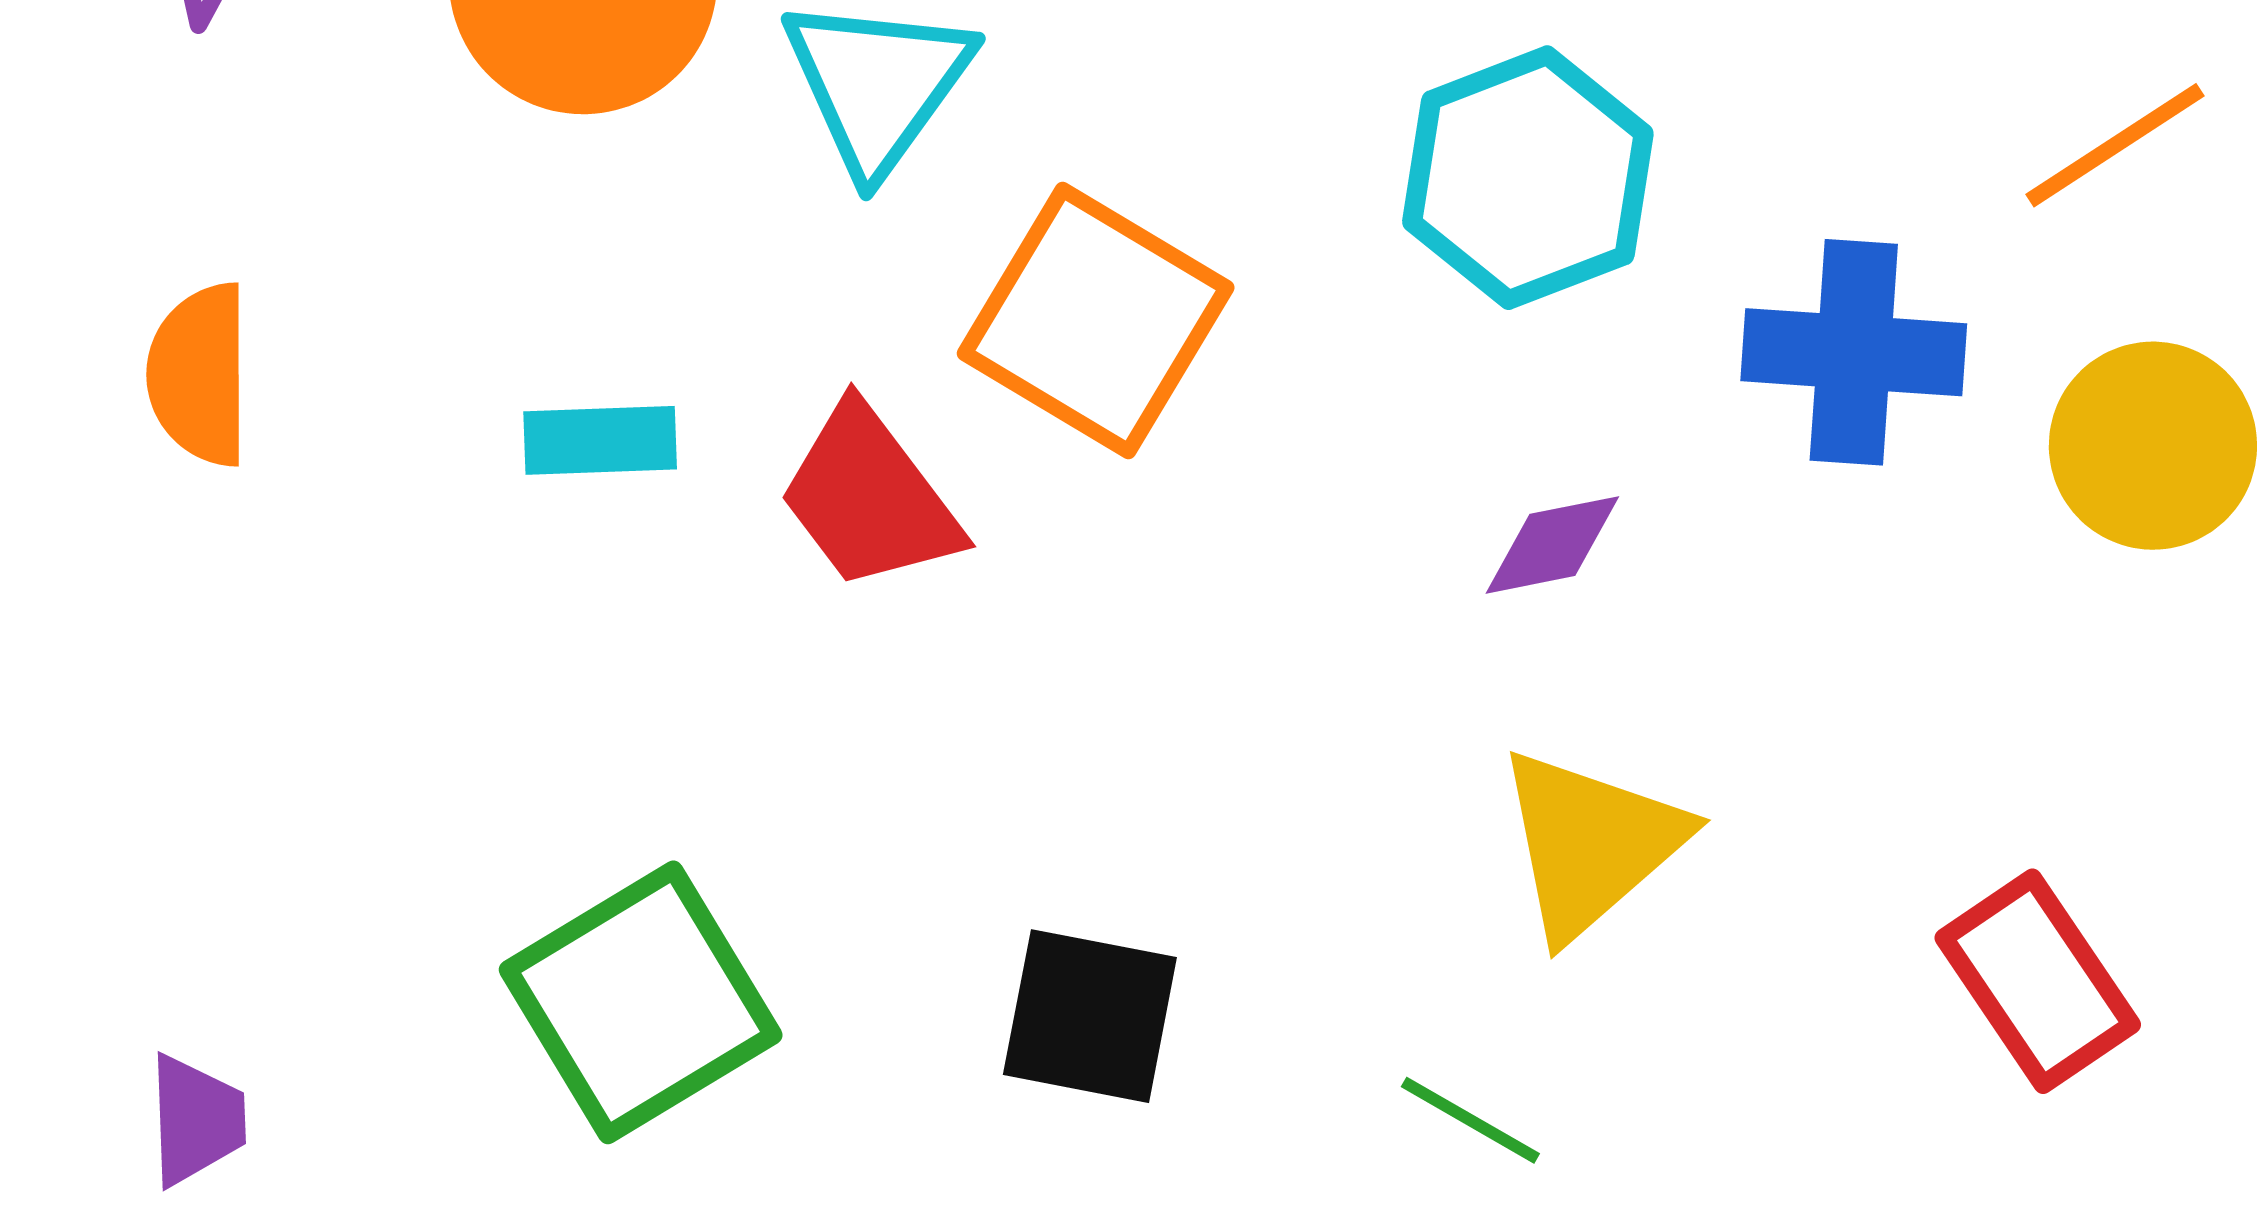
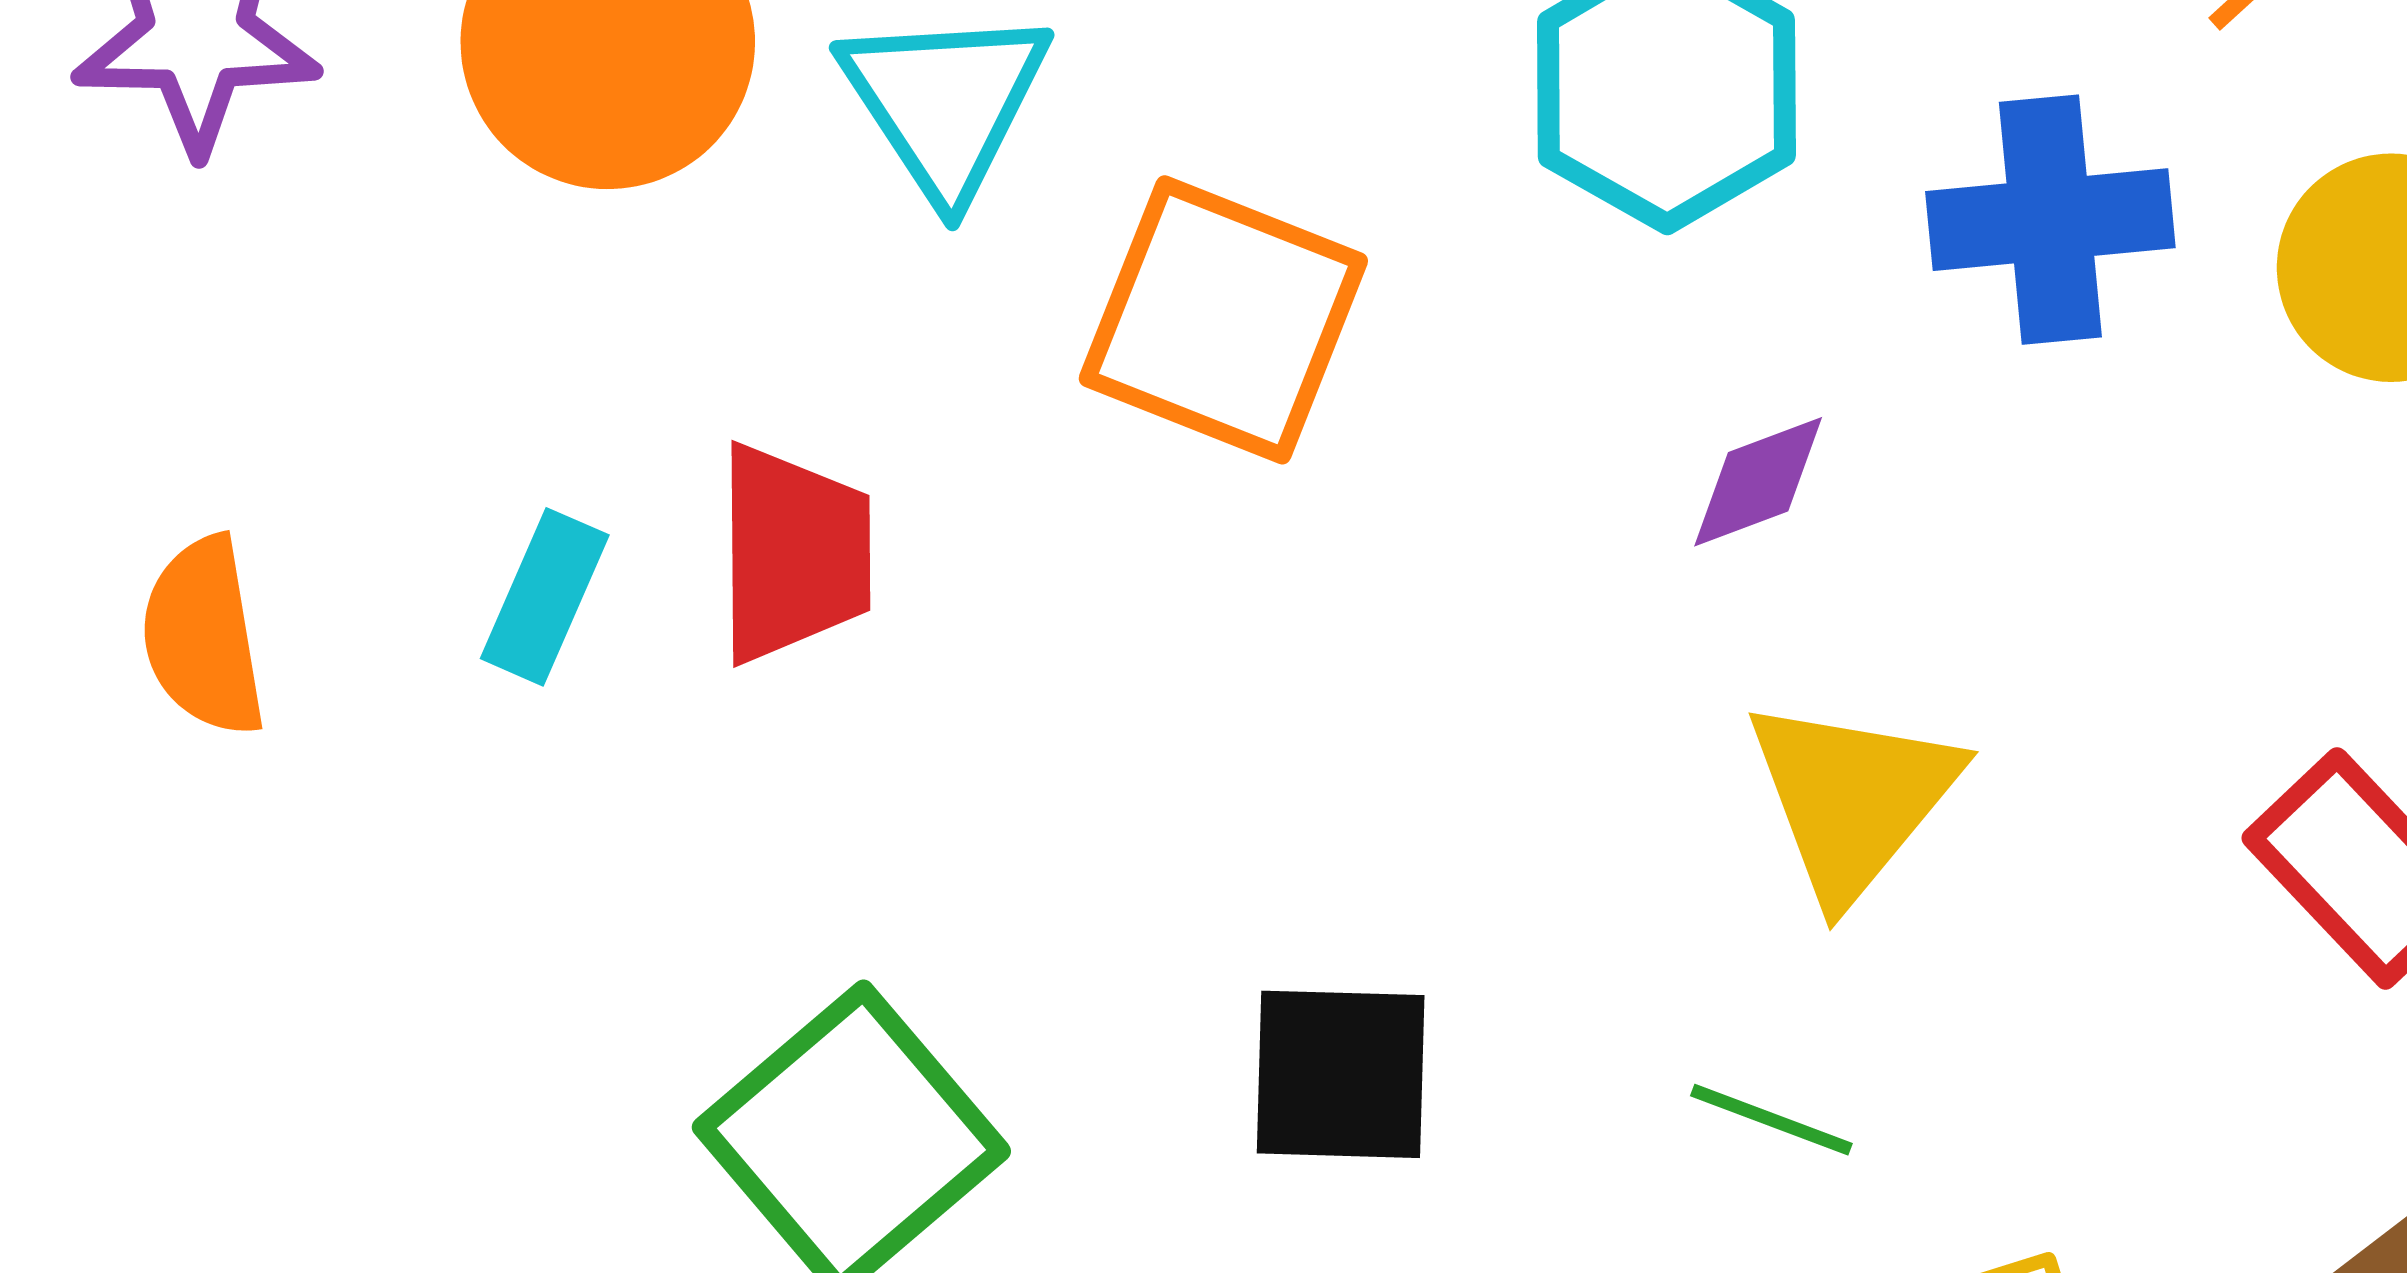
orange semicircle: (199, 375) -> (204, 637), moved
cyan rectangle: (600, 440) -> (545, 597), moved, turned -55
red trapezoid: (869, 498) -> (794, 553), moved, turned -134

